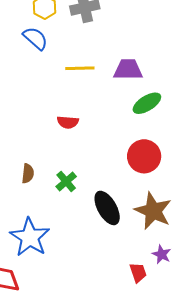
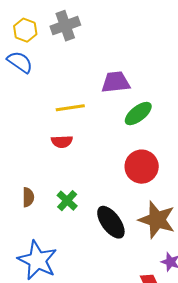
yellow line: (80, 68) -> (70, 108), moved

